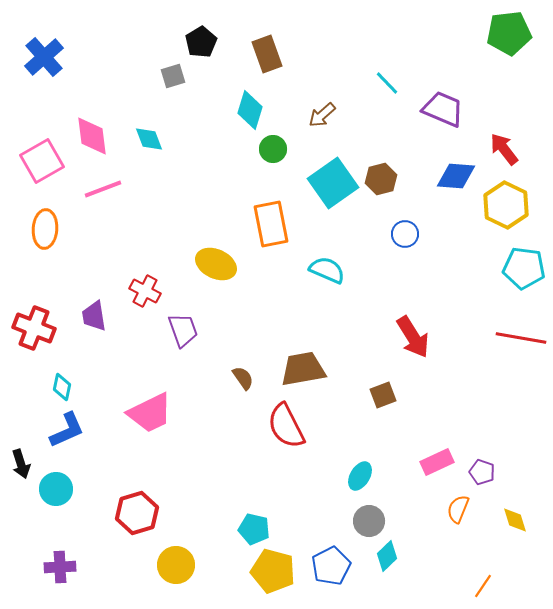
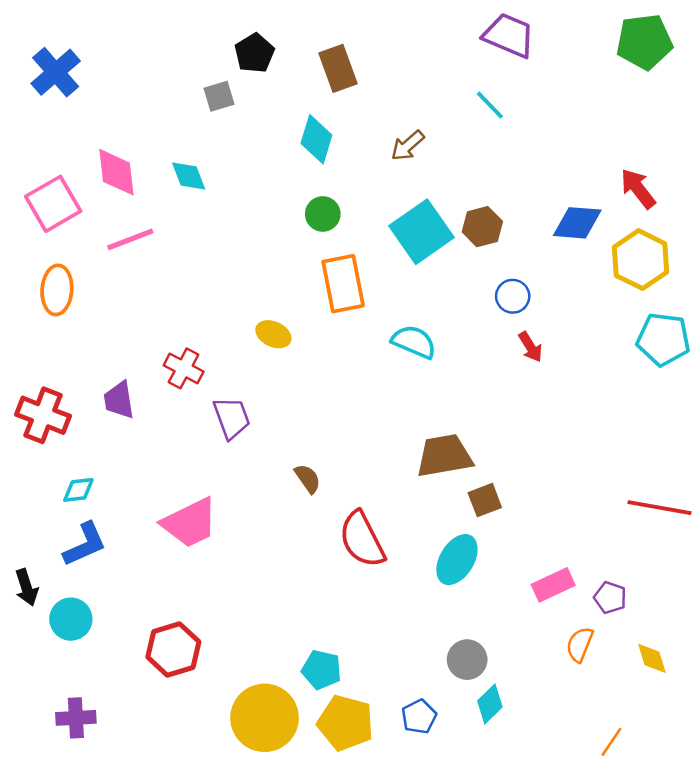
purple trapezoid: (443, 109) -> (509, 35), moved
green circle: (273, 149) -> (323, 214), moved
yellow ellipse: (216, 264) -> (273, 334), size x0.7
red arrow: (413, 337) -> (530, 347), moved, size x0.6
red line: (521, 338) -> (660, 508), moved
brown trapezoid: (303, 369) -> (444, 456), moved
cyan diamond: (62, 387) -> (78, 490), turned 72
cyan ellipse: (360, 476) -> (457, 560), moved, size x1.4
yellow circle: (176, 565) -> (265, 718), moved, size x1.4
blue pentagon: (331, 566) -> (419, 717), size x0.7

